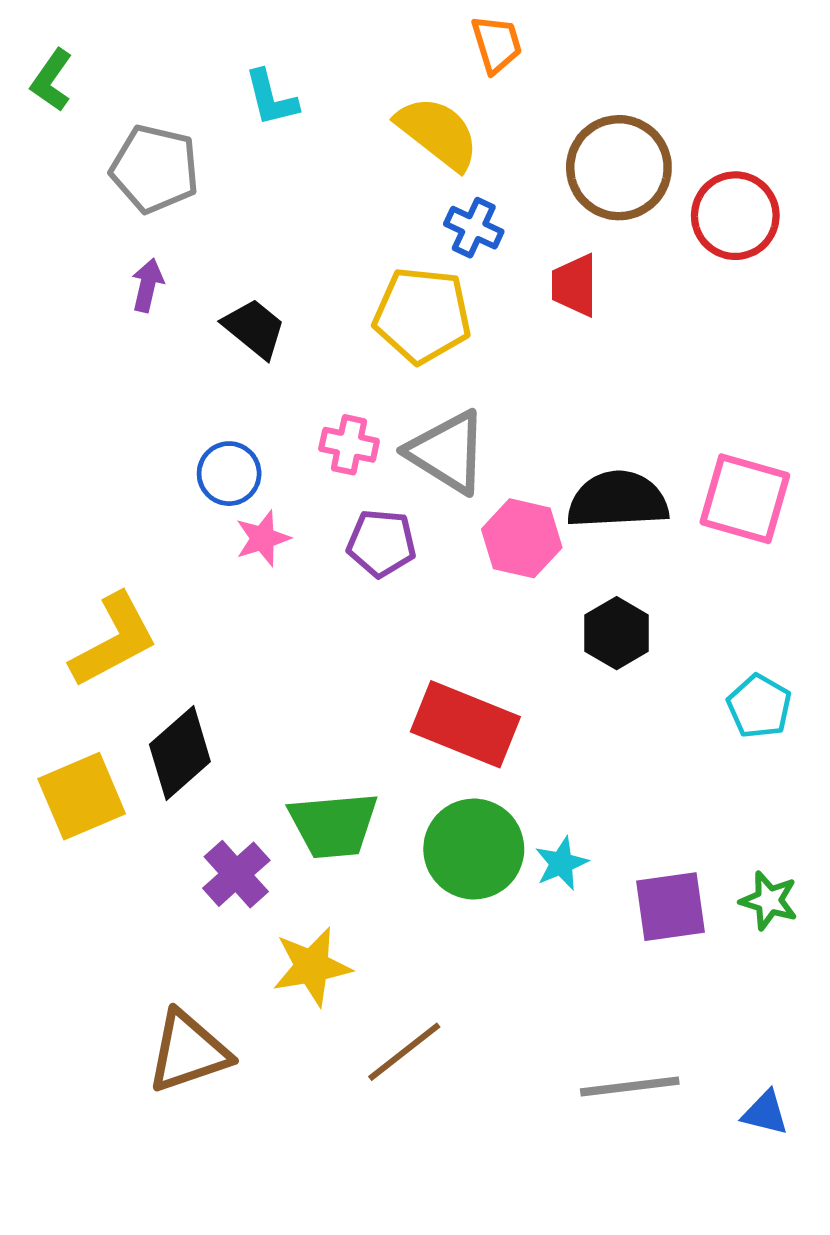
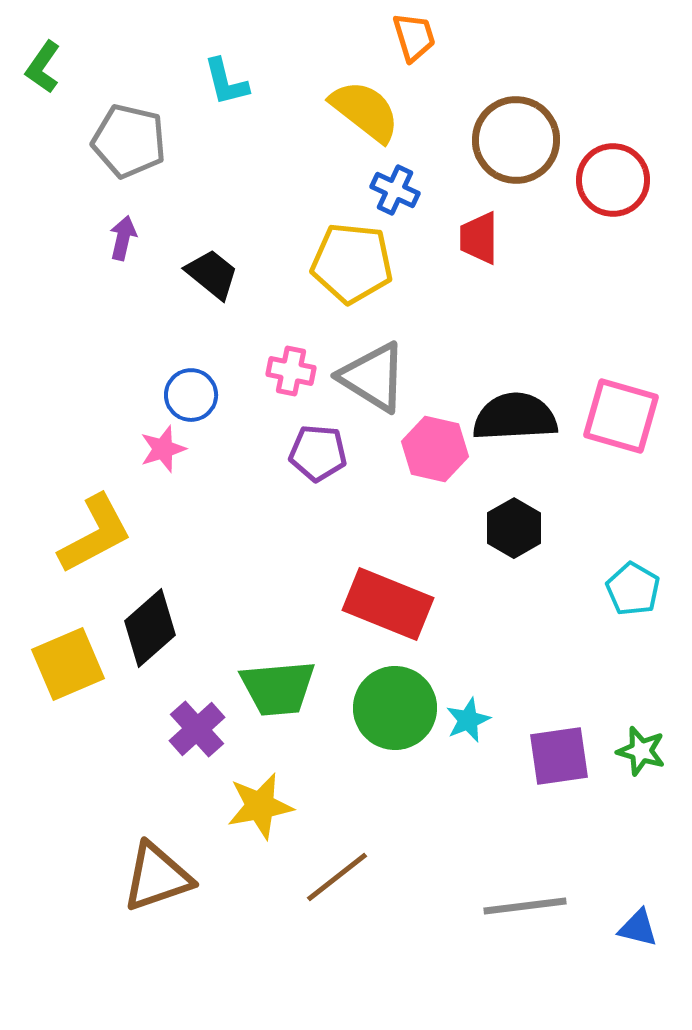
pink star: (263, 538) -> (163, 449), moved

